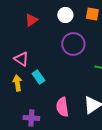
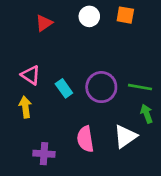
purple circle: (73, 44) -> (101, 87), moved
cyan rectangle: (38, 77) -> (64, 88), moved

